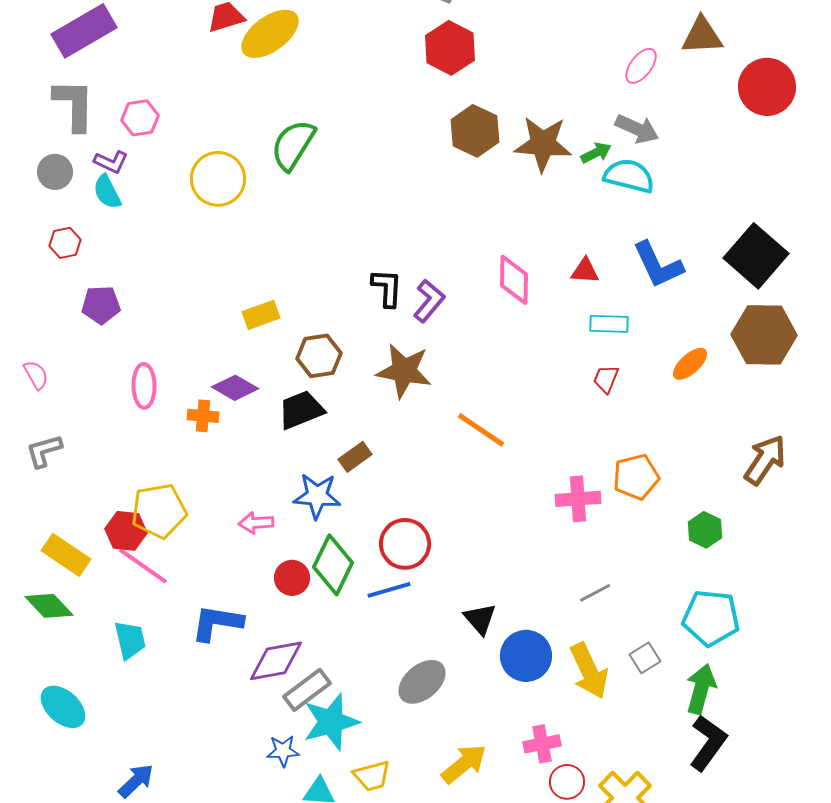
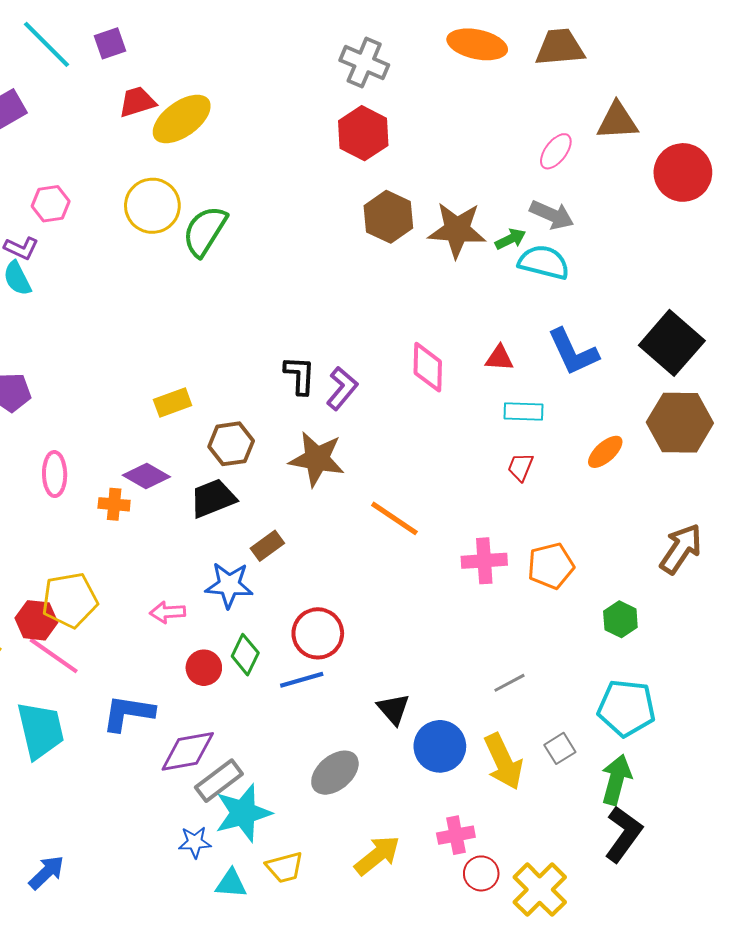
yellow circle: (218, 179) -> (152, 206), moved
pink cross: (578, 499) -> (484, 561), moved
green diamond: (333, 565) -> (245, 655), size x0.7
cyan trapezoid: (130, 640) -> (40, 730), size x1.5

